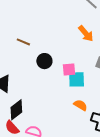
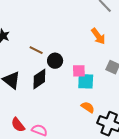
brown line: (23, 42) -> (36, 50), moved
black diamond: (16, 110) -> (39, 79), moved

